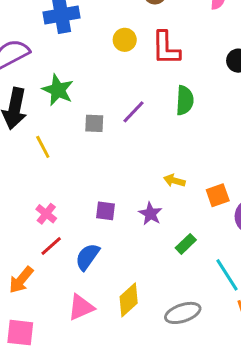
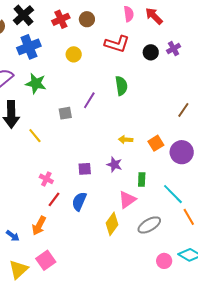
red L-shape: (166, 48) -> (117, 44), moved, turned -60
green star: (58, 90) -> (36, 83), moved
green rectangle: (186, 244) -> (142, 179), turned -32
pink triangle: (81, 307) -> (127, 200), moved
pink square: (20, 333) -> (46, 260), turned -30

